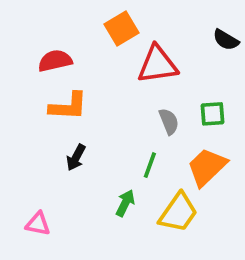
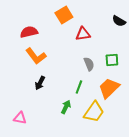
red triangle: (157, 65) -> (83, 34), size x0.7
orange L-shape: (68, 106) -> (36, 56), turned 50

